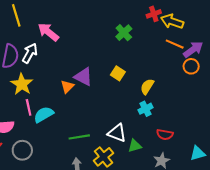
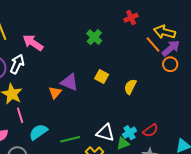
yellow arrow: (172, 21) -> (164, 32), moved
green cross: (124, 33) -> (94, 37), moved
orange line: (175, 44) -> (153, 45), turned 30
cyan cross: (146, 109) -> (129, 133), moved
cyan semicircle: (44, 115) -> (38, 132), moved
red semicircle: (165, 134) -> (151, 130), turned -42

